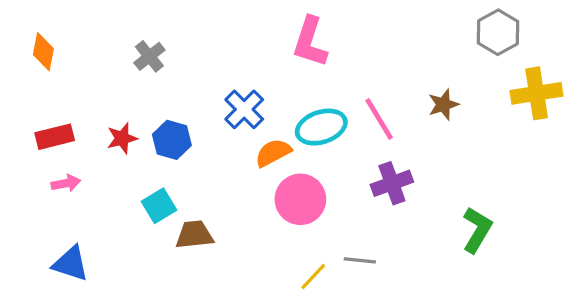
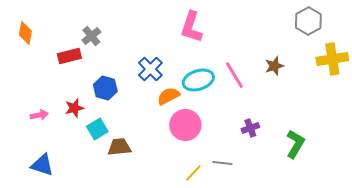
red rectangle: (55, 137) -> (69, 56), moved
red star: (122, 138) -> (74, 108), moved
purple cross: (392, 183) -> (250, 128), moved, size x0.7

